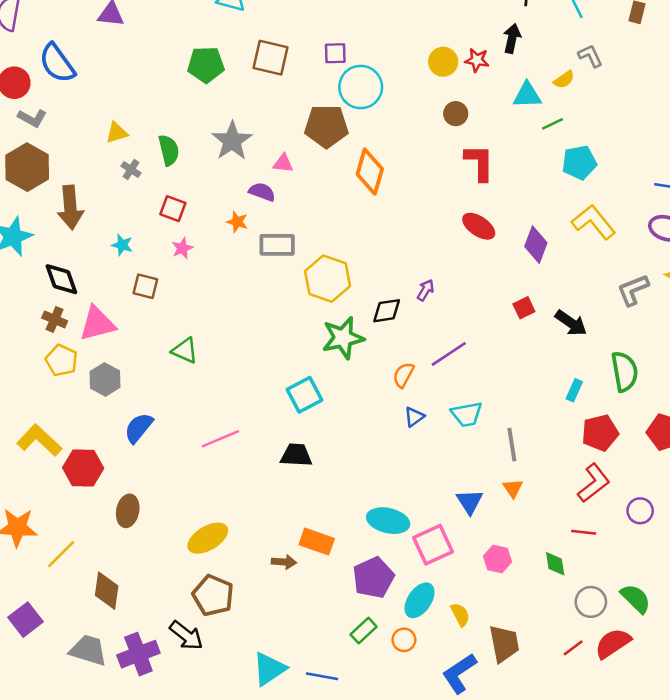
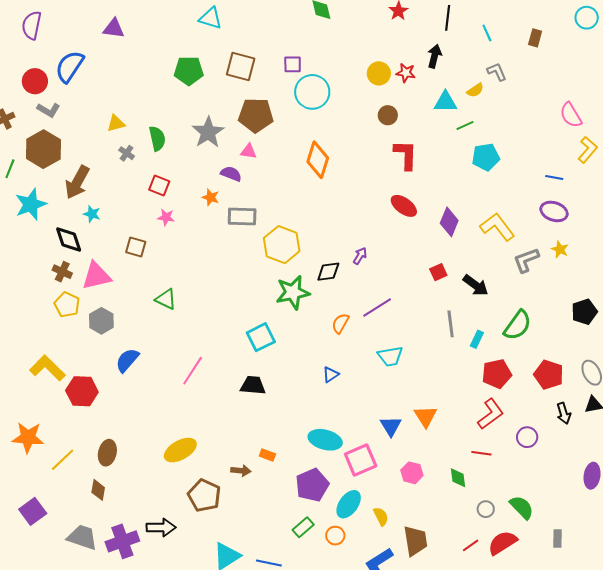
blue semicircle: (57, 63) -> (70, 66), turned 68
brown pentagon: (326, 126) -> (256, 115), moved
brown arrow: (70, 207) -> (77, 182), turned 32
yellow L-shape: (593, 222) -> (497, 227), moved
cyan star: (122, 245) -> (92, 214), moved
pink star: (182, 248) -> (166, 217), turned 30
green semicircle: (625, 372) -> (518, 325), turned 44
blue triangle: (414, 417) -> (331, 375), moved
pink line: (220, 439) -> (193, 371), turned -36
gray line: (512, 445) -> (451, 324), moved
orange triangle: (513, 488) -> (426, 416), size x1.4
brown ellipse: (128, 511) -> (107, 453), moved
orange rectangle: (317, 542) -> (267, 455), size x0.6
brown diamond: (107, 591) -> (98, 490), size x0.7
brown pentagon: (213, 595) -> (204, 495), moved
gray circle: (591, 602) -> (486, 509), size x0.7
black arrow: (186, 635) -> (161, 527), turned -40

